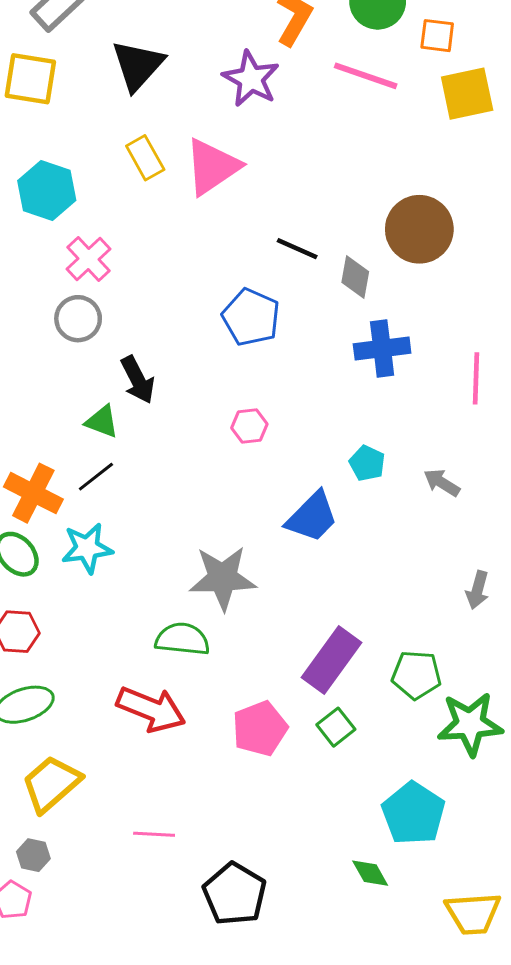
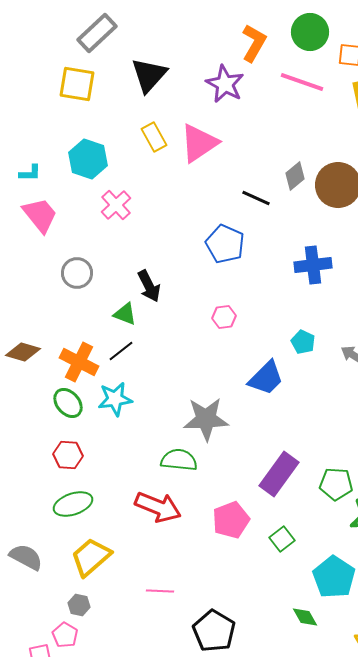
gray diamond: (355, 277) -> (295, 176), moved, turned 40
gray circle: (78, 319) -> (77, 273), moved
green square: (336, 727) -> (282, 539), moved

